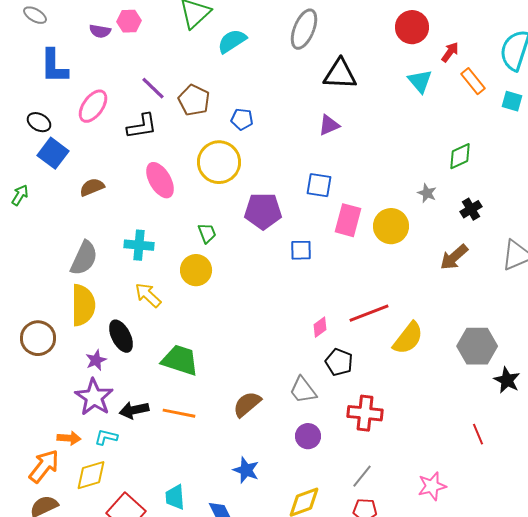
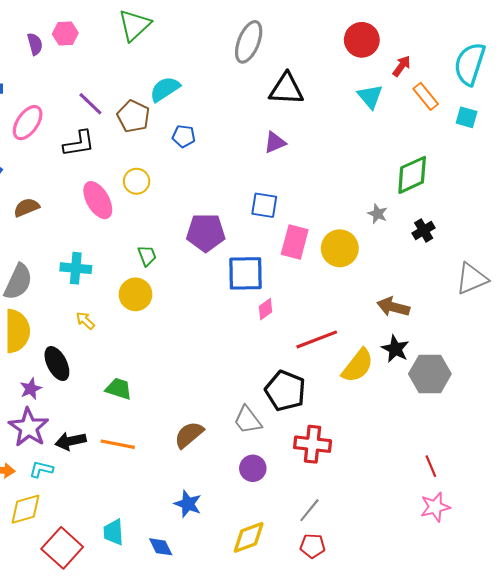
purple semicircle: (100, 31) -> (35, 44), turned -115
cyan semicircle: (232, 41) -> (165, 89), moved
green diamond: (460, 156) -> (412, 175), size x1.4
yellow circle: (219, 162) -> (137, 181), moved, size x0.6
blue square: (301, 250) -> (246, 273), size x1.6
brown arrow: (454, 257) -> (393, 307), moved, turned 56
yellow arrow: (148, 295) -> (85, 321), size x0.7
pink diamond: (320, 327) -> (265, 309), moved
green trapezoid: (180, 360) -> (119, 389), size x0.7
black pentagon: (339, 362) -> (285, 391), size x1.4
black star: (507, 380) -> (395, 349), moved
pink star: (432, 486) -> (435, 507), moved

